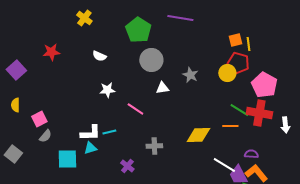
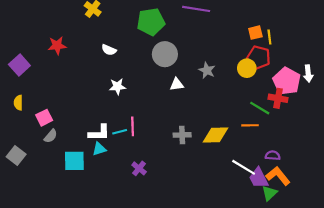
green pentagon: (138, 30) -> (151, 22), turned 30
pink line: (135, 109) -> (133, 126), moved, turned 54
red cross: (259, 113) -> (278, 98), moved, size x0.7
white arrow: (285, 125) -> (308, 74), moved
gray cross: (154, 146) -> (182, 135), moved

